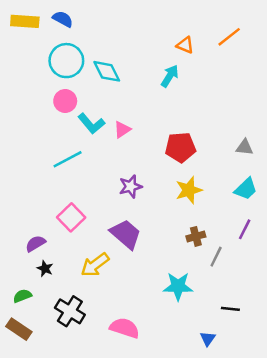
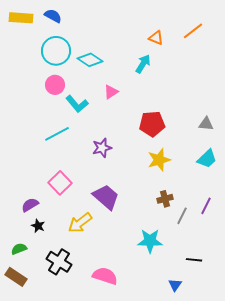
cyan diamond: (107, 71) -> (90, 60), turned -30
pink triangle: (122, 130) -> (111, 92), moved
purple star: (131, 187) -> (102, 148), moved
purple line: (245, 229) -> (206, 206), moved

